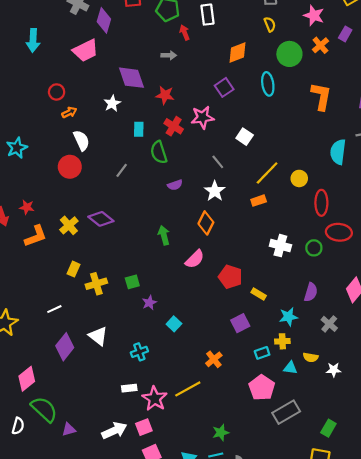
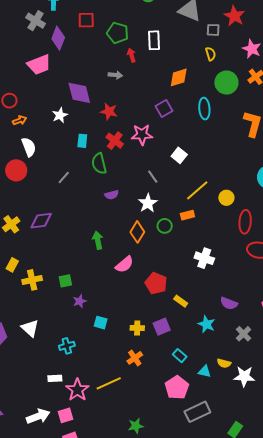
purple diamond: (101, 219) -> (41, 221), turned -50
green circle: (314, 248) -> (165, 226), moved
purple semicircle: (311, 292) -> (229, 303), turned 90
cyan star: (288, 317) -> (207, 324), turned 30
cyan square: (174, 324) -> (101, 323), turned -32
yellow cross: (282, 341) -> (137, 328), moved
cyan rectangle: (262, 353) -> (180, 356), turned 56
white star: (334, 370) -> (244, 376), size x1.5

